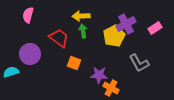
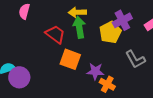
green arrow: (83, 31) -> (79, 27), size x1.5
purple circle: (30, 54) -> (19, 77), moved
orange square: (74, 63) -> (70, 59), size x1.5

